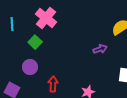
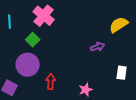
purple circle: (30, 67) -> (28, 65), size x1.5

